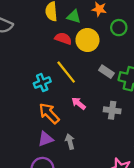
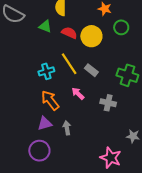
green triangle: (74, 16) -> (45, 26), moved
gray rectangle: (106, 72) -> (91, 70), moved

